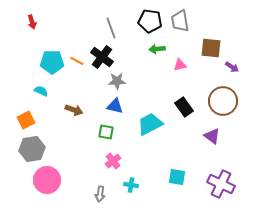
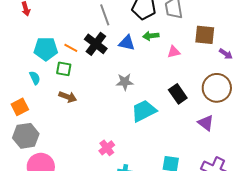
gray star: (117, 81) -> (125, 82), moved
cyan semicircle: (41, 91) -> (35, 78), turned 40
blue triangle: (115, 106) -> (127, 43), moved
green square: (106, 132) -> (64, 69), moved

